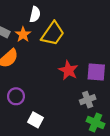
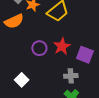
purple circle: (16, 96) -> (39, 48), moved

